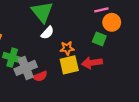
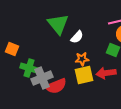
white semicircle: (47, 33) -> (77, 37), moved
red semicircle: (40, 76) -> (56, 86), size x1.5

